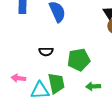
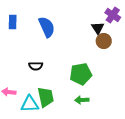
green pentagon: (79, 60) -> (81, 74), moved

